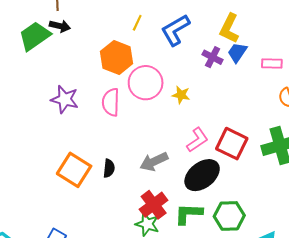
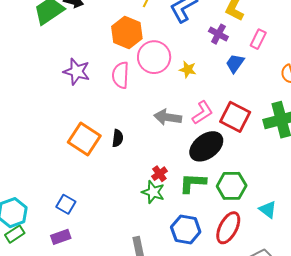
blue trapezoid: (237, 52) -> (235, 63), moved
pink rectangle: (272, 64) -> (258, 39), moved, turned -66
gray arrow: (154, 162) -> (168, 117), moved, turned 32
red cross: (154, 205) -> (159, 174), size x0.6

